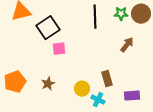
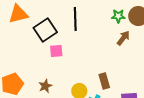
black line: (95, 17) -> (75, 19), moved
brown arrow: (127, 45) -> (123, 38), moved

